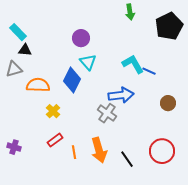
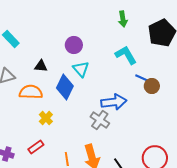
black triangle: (25, 50) -> (41, 66), moved
cyan L-shape: (133, 64) -> (126, 55), moved
brown circle: (168, 103) -> (152, 86), moved
red rectangle: (55, 140) -> (36, 147), moved

